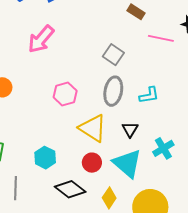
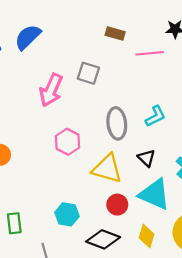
pink arrow: (41, 39) -> (51, 90), moved
gray square: (113, 55) -> (88, 73), moved

